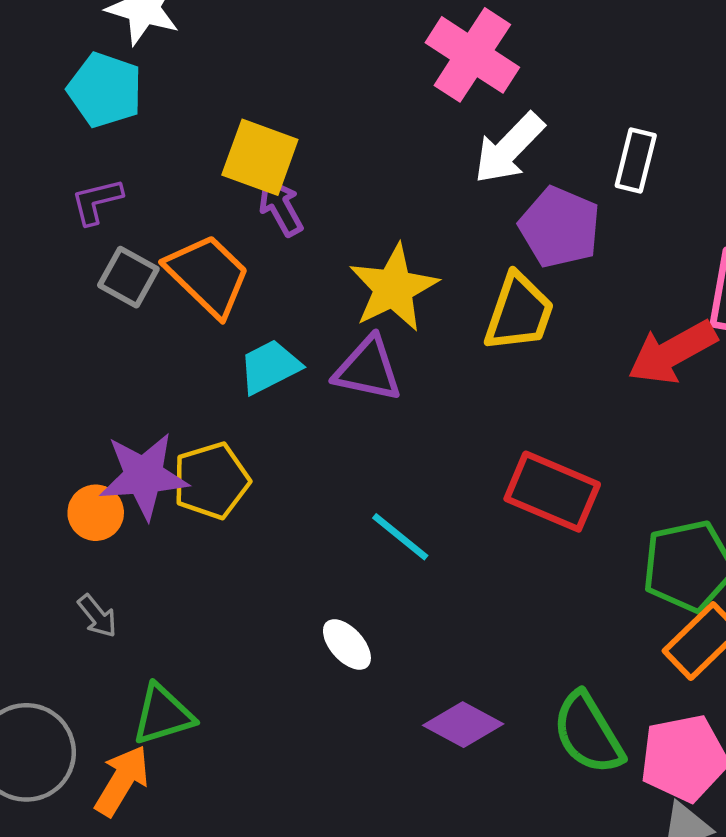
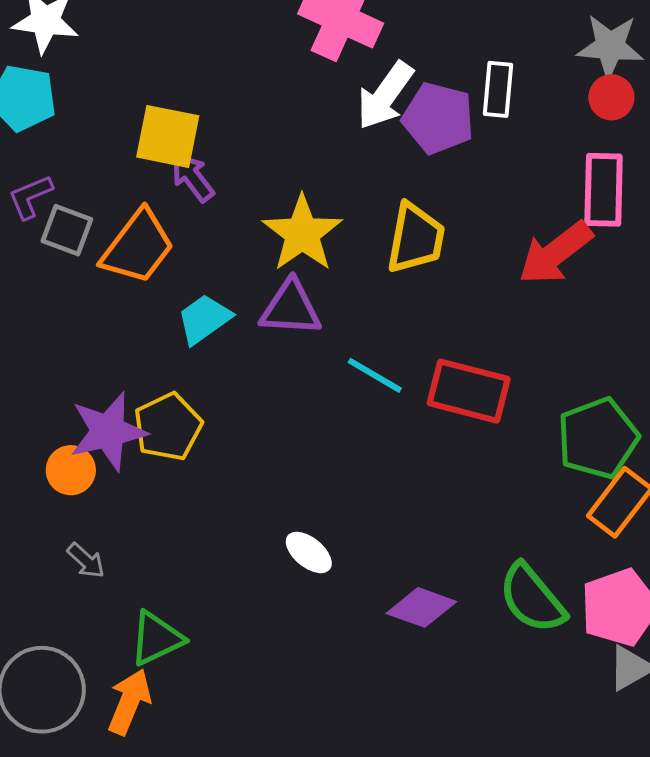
purple pentagon: (560, 227) -> (438, 118), moved
orange trapezoid: (208, 275) -> (138, 247), turned 92
gray square: (128, 277) -> (67, 230), moved
cyan line: (400, 537) -> (375, 375), moved

